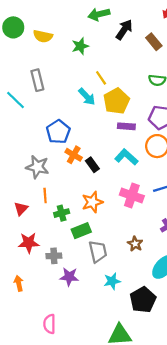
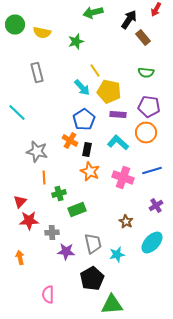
black arrow: (124, 30) -> (129, 20), moved
cyan line: (15, 100) -> (17, 112), moved
yellow pentagon: (116, 101) -> (109, 92), turned -30
blue pentagon: (58, 132) -> (84, 120), moved
black rectangle: (92, 165) -> (87, 150), turned 48
orange star: (92, 202) -> (90, 172), moved, turned -30
red triangle: (21, 209) -> (20, 202), moved
gray trapezoid: (98, 251) -> (93, 244), moved
cyan star: (112, 281) -> (117, 254), moved
black pentagon: (143, 300) -> (92, 278), moved

